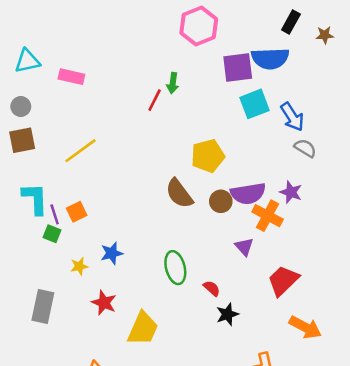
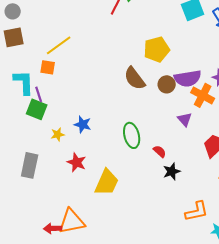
orange square: (77, 212) -> (48, 67), moved, turned 35
green square: (52, 234) -> (37, 109), size x1.5
blue star: (112, 253) -> (83, 124), turned 30

